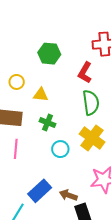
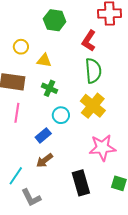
blue rectangle: (40, 191) -> (43, 135), moved, size x0.7
brown arrow: (68, 195) -> (45, 160), moved, turned -60

